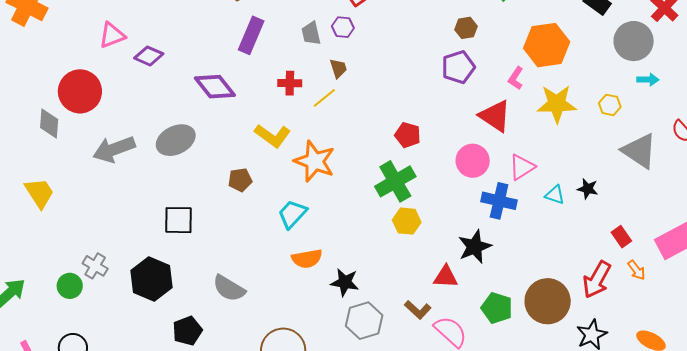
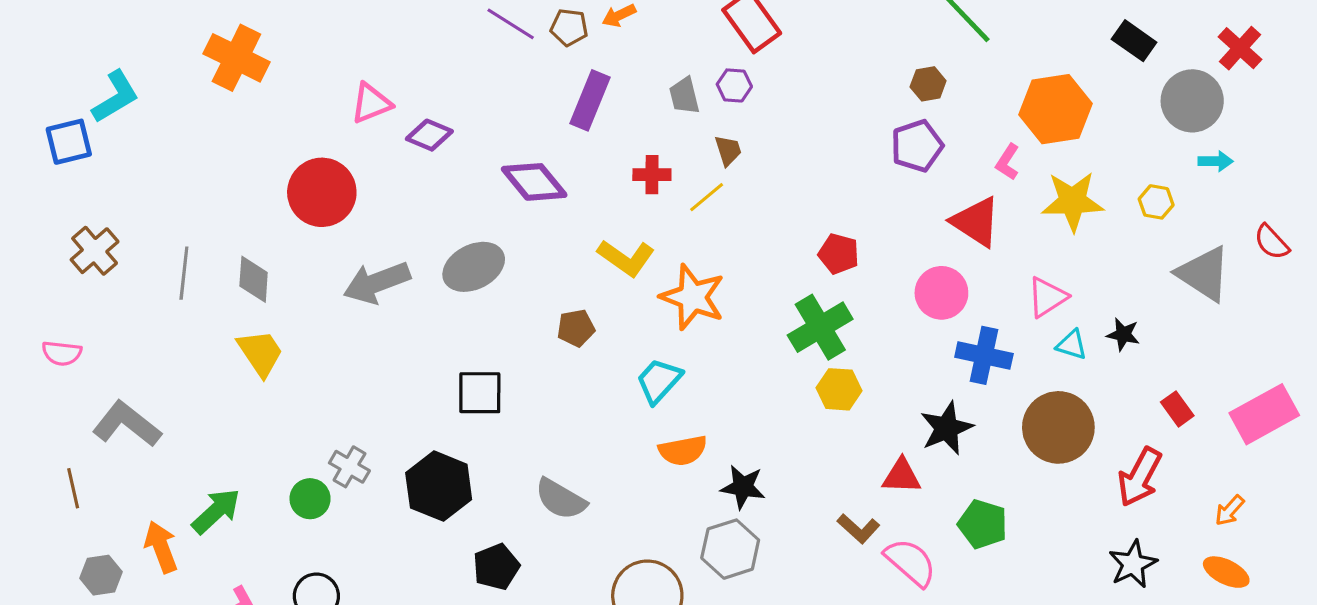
gray diamond: (49, 123) -> (254, 279), moved
pink triangle: (522, 167) -> (1047, 297), moved
orange arrow: (637, 270) -> (1230, 510), moved, turned 80
brown circle: (548, 301) -> (1058, 427), moved
gray hexagon: (364, 321) -> (730, 549), moved

